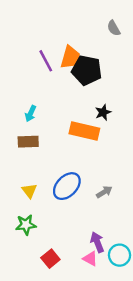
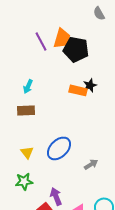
orange rectangle: (84, 131) -> (78, 90), moved, size x0.7
gray arrow: (104, 192) -> (91, 164), moved
purple arrow: (97, 242) -> (56, 196), moved

